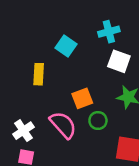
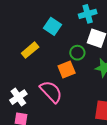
yellow rectangle: (39, 74) -> (30, 50), turned 48
green circle: (98, 121) -> (77, 53), moved

